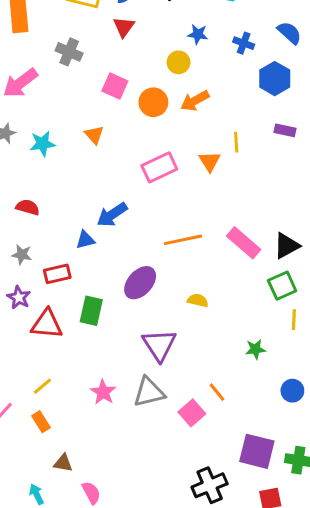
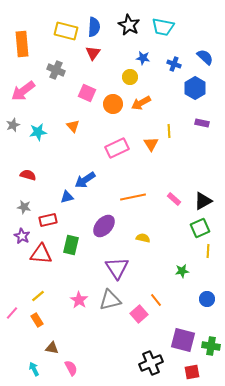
pink rectangle: (244, 243) -> (174, 199), size x0.6

